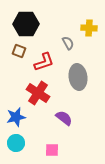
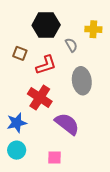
black hexagon: (26, 24) -> (46, 25), moved
purple semicircle: (64, 118) -> (67, 124), size x1.4

